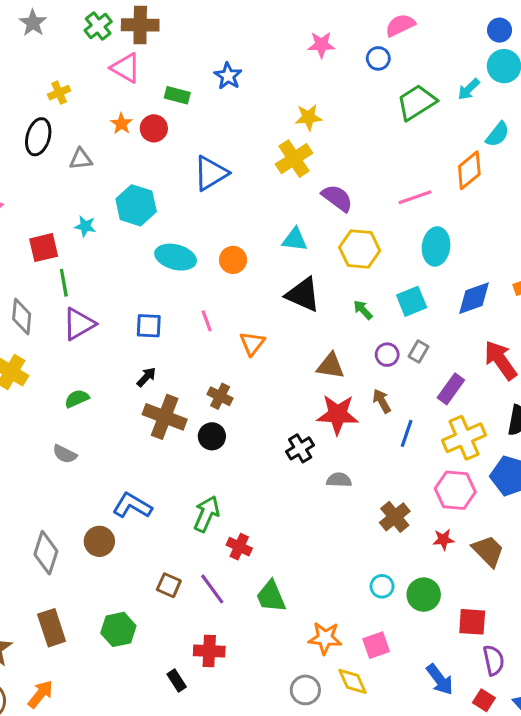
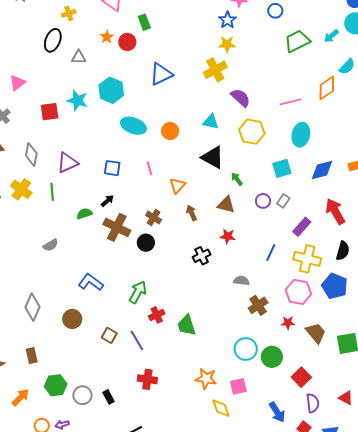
blue star: (228, 76) -> (227, 20), moved
green rectangle: (177, 95) -> (144, 22), turned 49
cyan star: (85, 226) -> (77, 100), size x1.5
green line: (64, 283) -> (52, 192), moved
green arrow: (363, 310) -> (237, 179), moved
green semicircle: (77, 399) -> (84, 214), moved
brown arrow: (382, 401) -> (192, 213), moved
red star: (338, 414) -> (228, 236), size x0.6
yellow cross: (464, 438) -> (307, 259), turned 32
gray semicircle: (65, 454) -> (51, 245), turned -63
gray semicircle: (339, 480) -> (241, 281), moved
brown circle: (99, 541) -> (72, 319), moved
red cross: (239, 547) -> (157, 315), turned 35
cyan circle: (382, 586) -> (246, 349), size x1.5
green trapezoid: (271, 596) -> (187, 325), moved
red square: (472, 622) -> (301, 377), turned 36
brown rectangle: (52, 628) -> (32, 356), size x0.7
green hexagon: (118, 629) -> (56, 385), moved
red cross: (209, 651) -> (147, 379), moved
gray circle: (305, 690) -> (82, 395), moved

